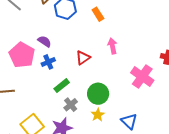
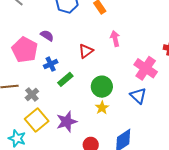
blue cross: (48, 62) -> (51, 64), moved
gray cross: (71, 105) -> (32, 94), moved
blue triangle: (129, 121) -> (138, 96), moved

